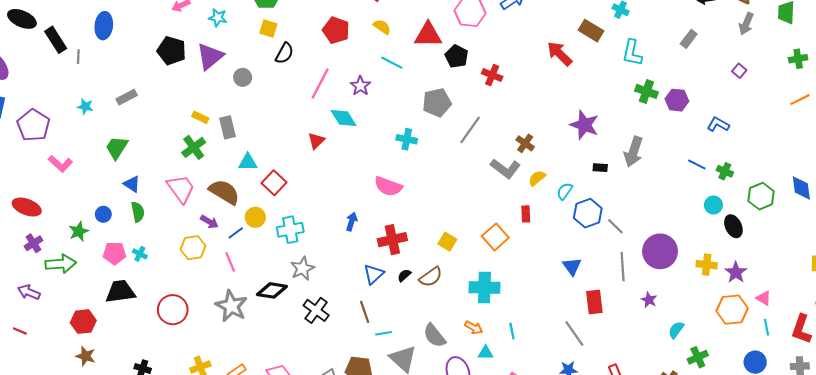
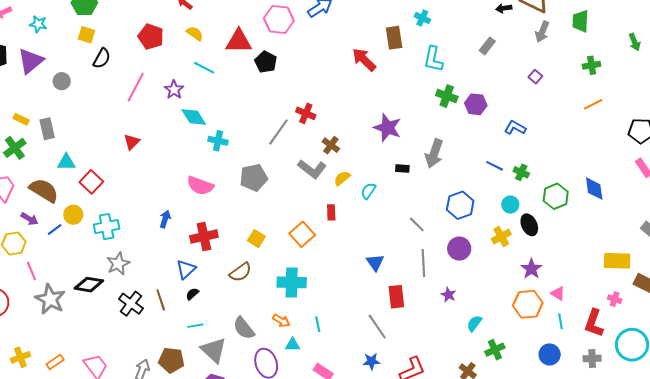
brown rectangle: (591, 31) -> (394, 38), turned 50
red cross: (492, 75) -> (306, 113), moved
gray pentagon: (437, 103) -> (254, 178), moved
cyan diamond: (344, 118) -> (194, 117), moved
blue hexagon: (588, 213) -> (460, 205), moved
purple circle: (660, 251) -> (459, 249), size x0.7
pink line: (230, 262) -> (31, 271), moved
yellow cross: (707, 265) -> (501, 237), moved, turned -36
black semicircle: (404, 275) -> (192, 294), moved
brown line: (365, 312) -> (161, 300), moved

